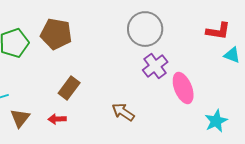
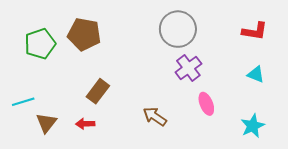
cyan triangle: (232, 55) -> (256, 74), moved
pink ellipse: (183, 88) -> (206, 104), moved, size x0.7

